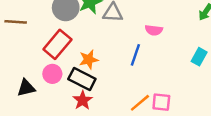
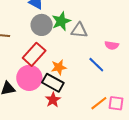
blue line: (135, 55) -> (96, 65), turned -66
pink circle: (52, 74) -> (29, 78), size x1.6

